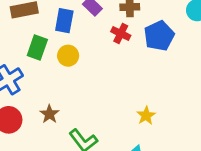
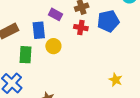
blue pentagon: (159, 36) -> (108, 21), turned 30
yellow circle: (68, 56) -> (53, 46), moved

